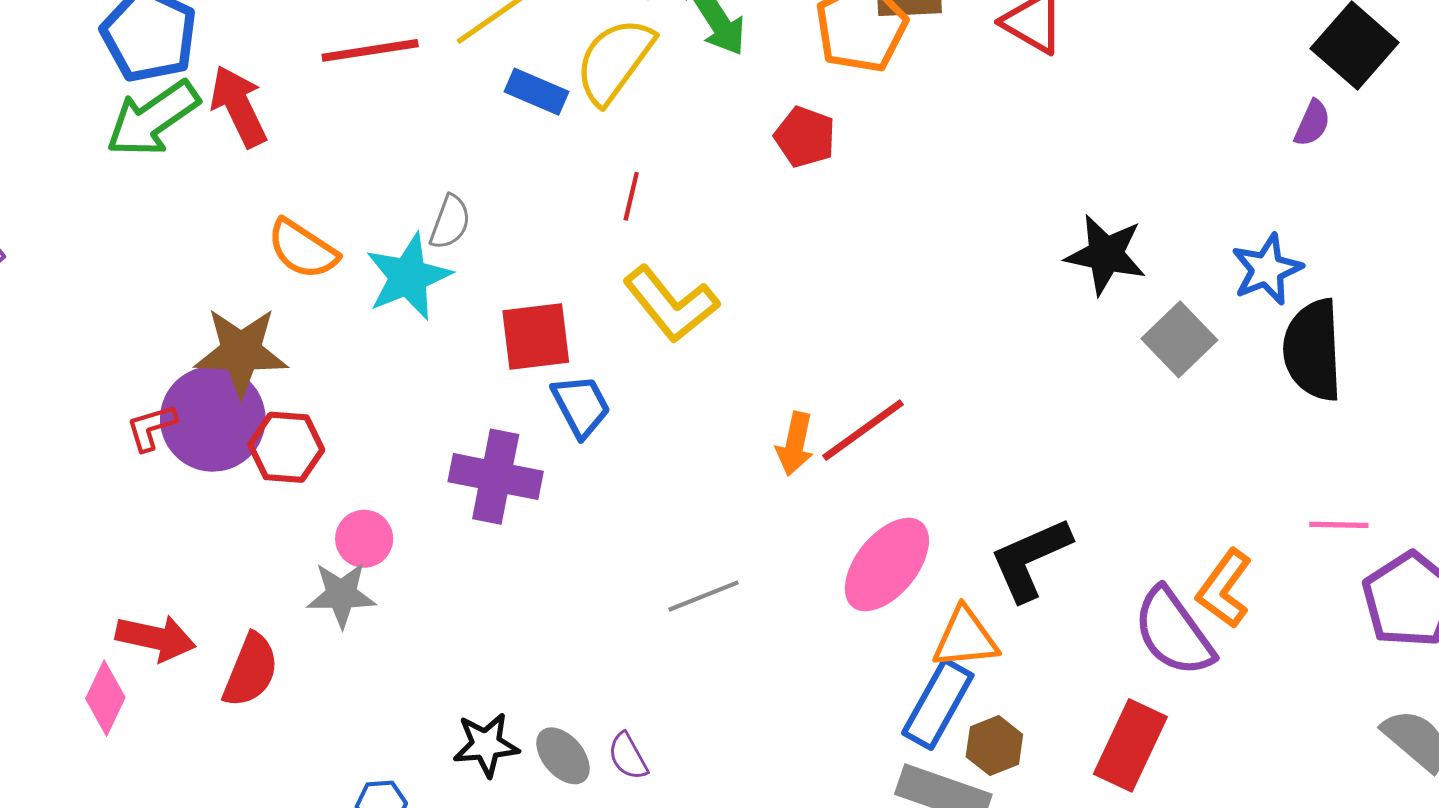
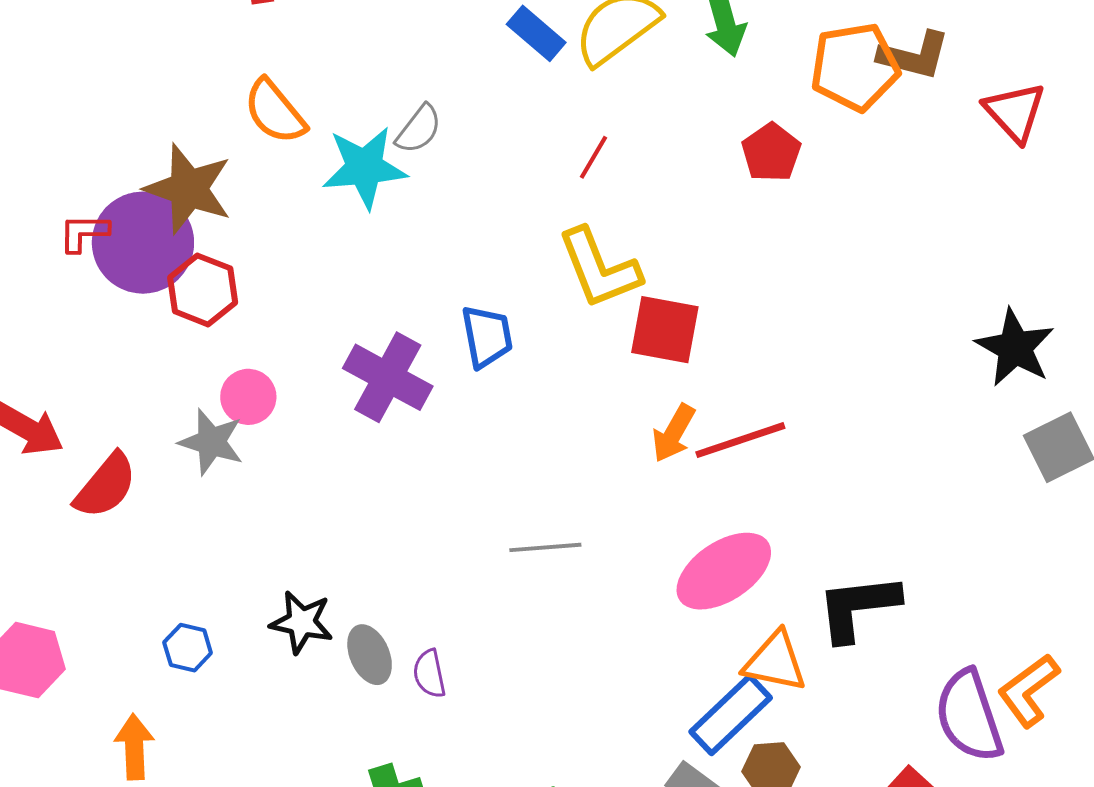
red square: (536, 336) -> (665, 330), moved

